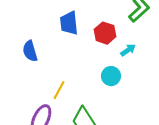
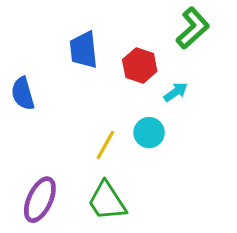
yellow line: (59, 90) -> (105, 145), moved

